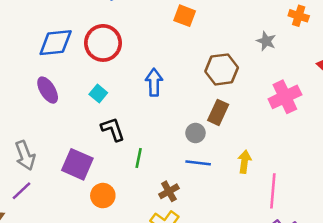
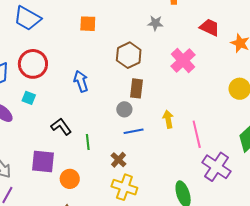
cyan square: (98, 93) -> (29, 98), moved

